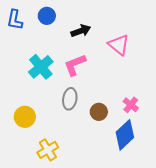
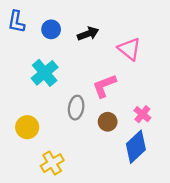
blue circle: (47, 16) -> (51, 29), moved
pink L-shape: (75, 65) -> (104, 86), moved

